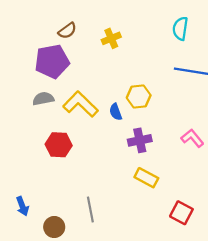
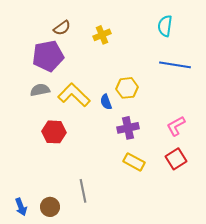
pink L-shape: (192, 138) -> (176, 126), turned -80
blue arrow: (22, 206) -> (21, 207), moved
red square: (181, 213) -> (176, 159), moved, turned 30

